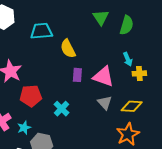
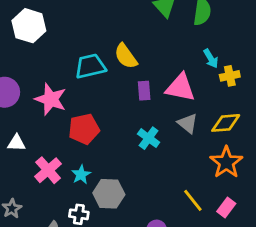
cyan trapezoid: (41, 31) -> (90, 66), moved
cyan cross: (62, 109) -> (149, 138), moved

